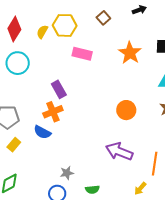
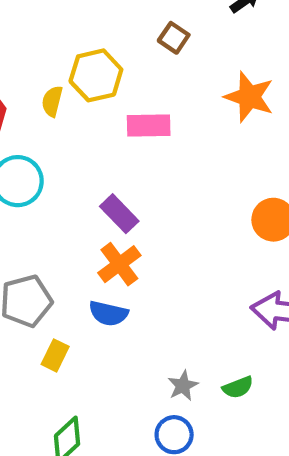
green semicircle: (92, 189) -> (238, 387), moved

